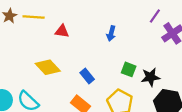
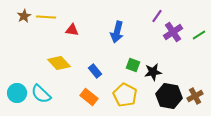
blue arrow: (111, 33) -> (117, 32), size x1.5

